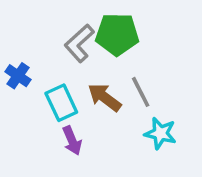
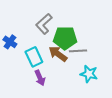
green pentagon: (117, 34) -> (65, 38), moved
gray line: (141, 92) -> (78, 51), turned -66

